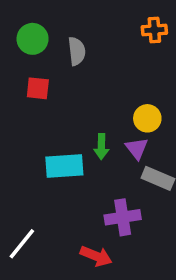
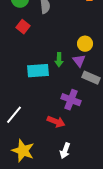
red square: (38, 88) -> (23, 27), turned 32
purple cross: (123, 217) -> (71, 100), turned 30

